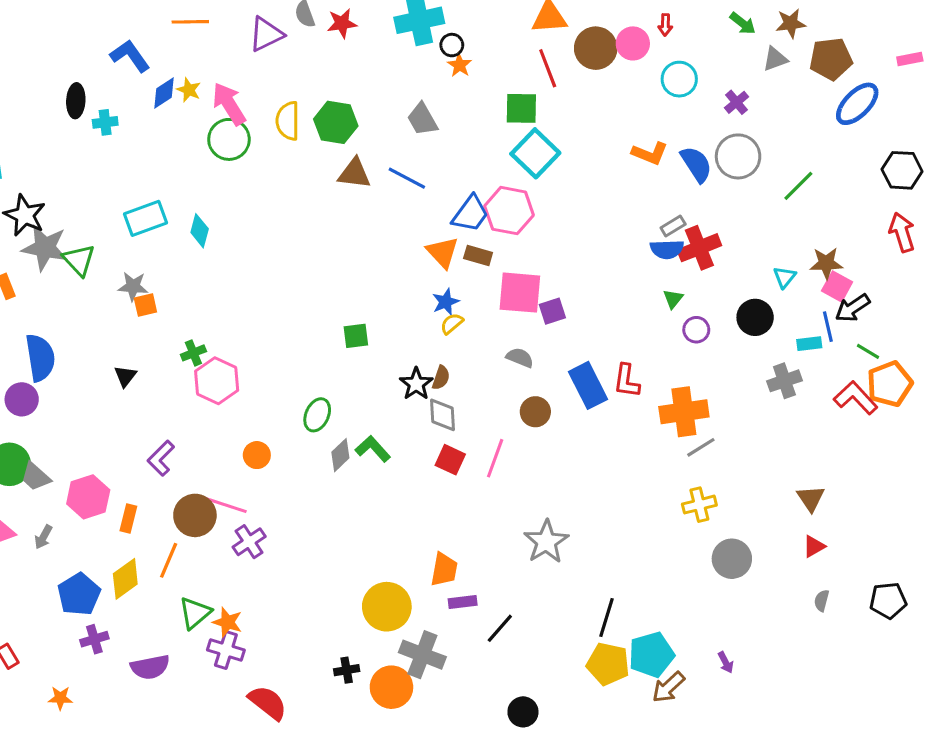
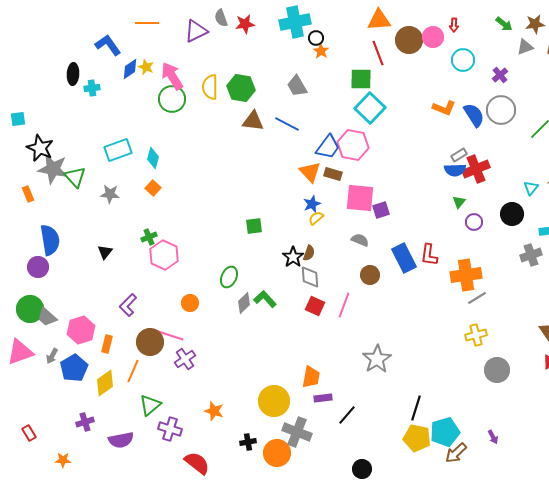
orange square: (145, 305) -> (153, 188), moved, turned -35
blue pentagon: (79, 594) -> (74, 368), moved
orange star: (227, 622) -> (214, 411), moved

